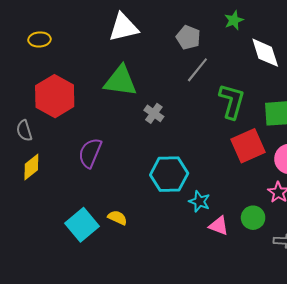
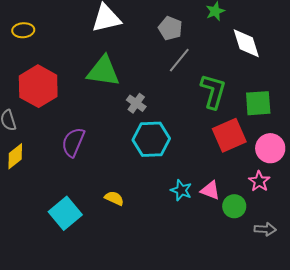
cyan hexagon: (169, 174) -> (151, 139), moved
yellow semicircle: (117, 218) -> (114, 198), moved
pink triangle: (219, 226) -> (210, 190), moved

